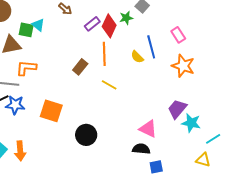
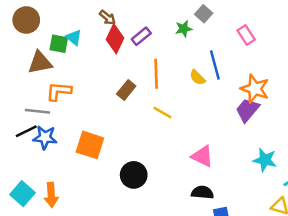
red diamond: (109, 26) -> (115, 39), moved
pink rectangle: (178, 35) -> (246, 35), moved
purple trapezoid: (177, 109) -> (247, 110), moved
pink triangle: (148, 129) -> (202, 156), moved

